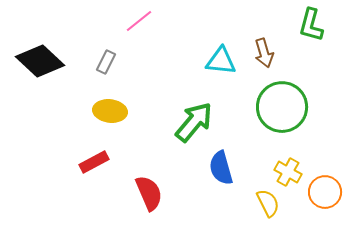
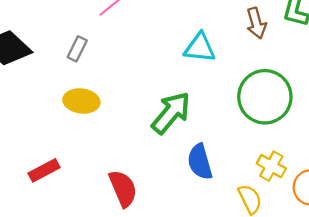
brown arrow: (264, 53) -> (256, 23), moved
red rectangle: (94, 162) -> (44, 170), moved

